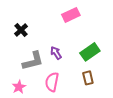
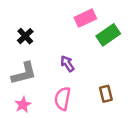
green rectangle: (90, 52) -> (108, 35), moved
gray L-shape: (33, 61) -> (24, 73), moved

